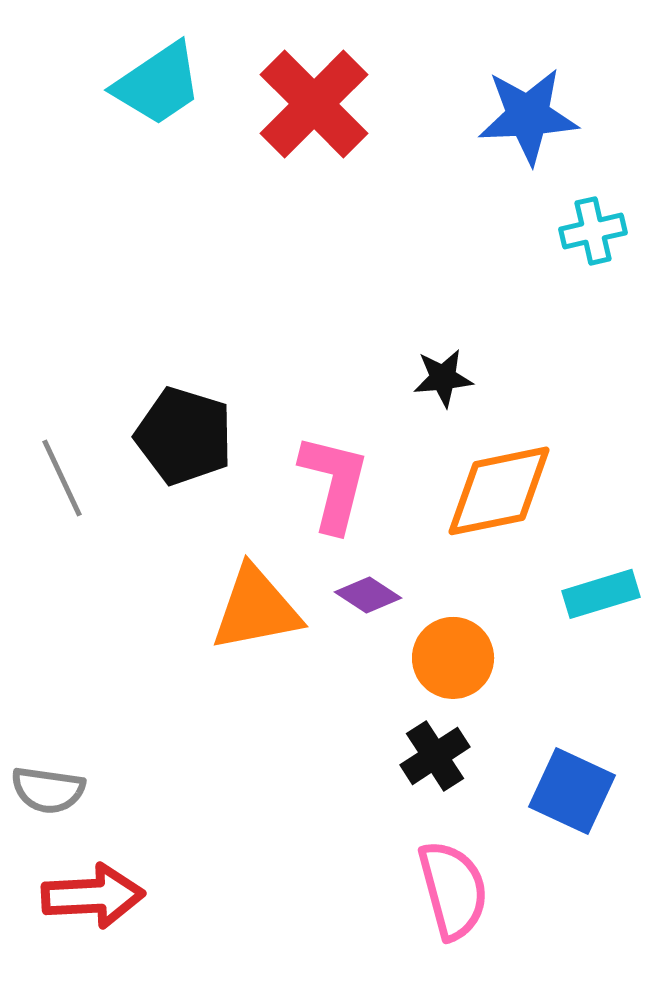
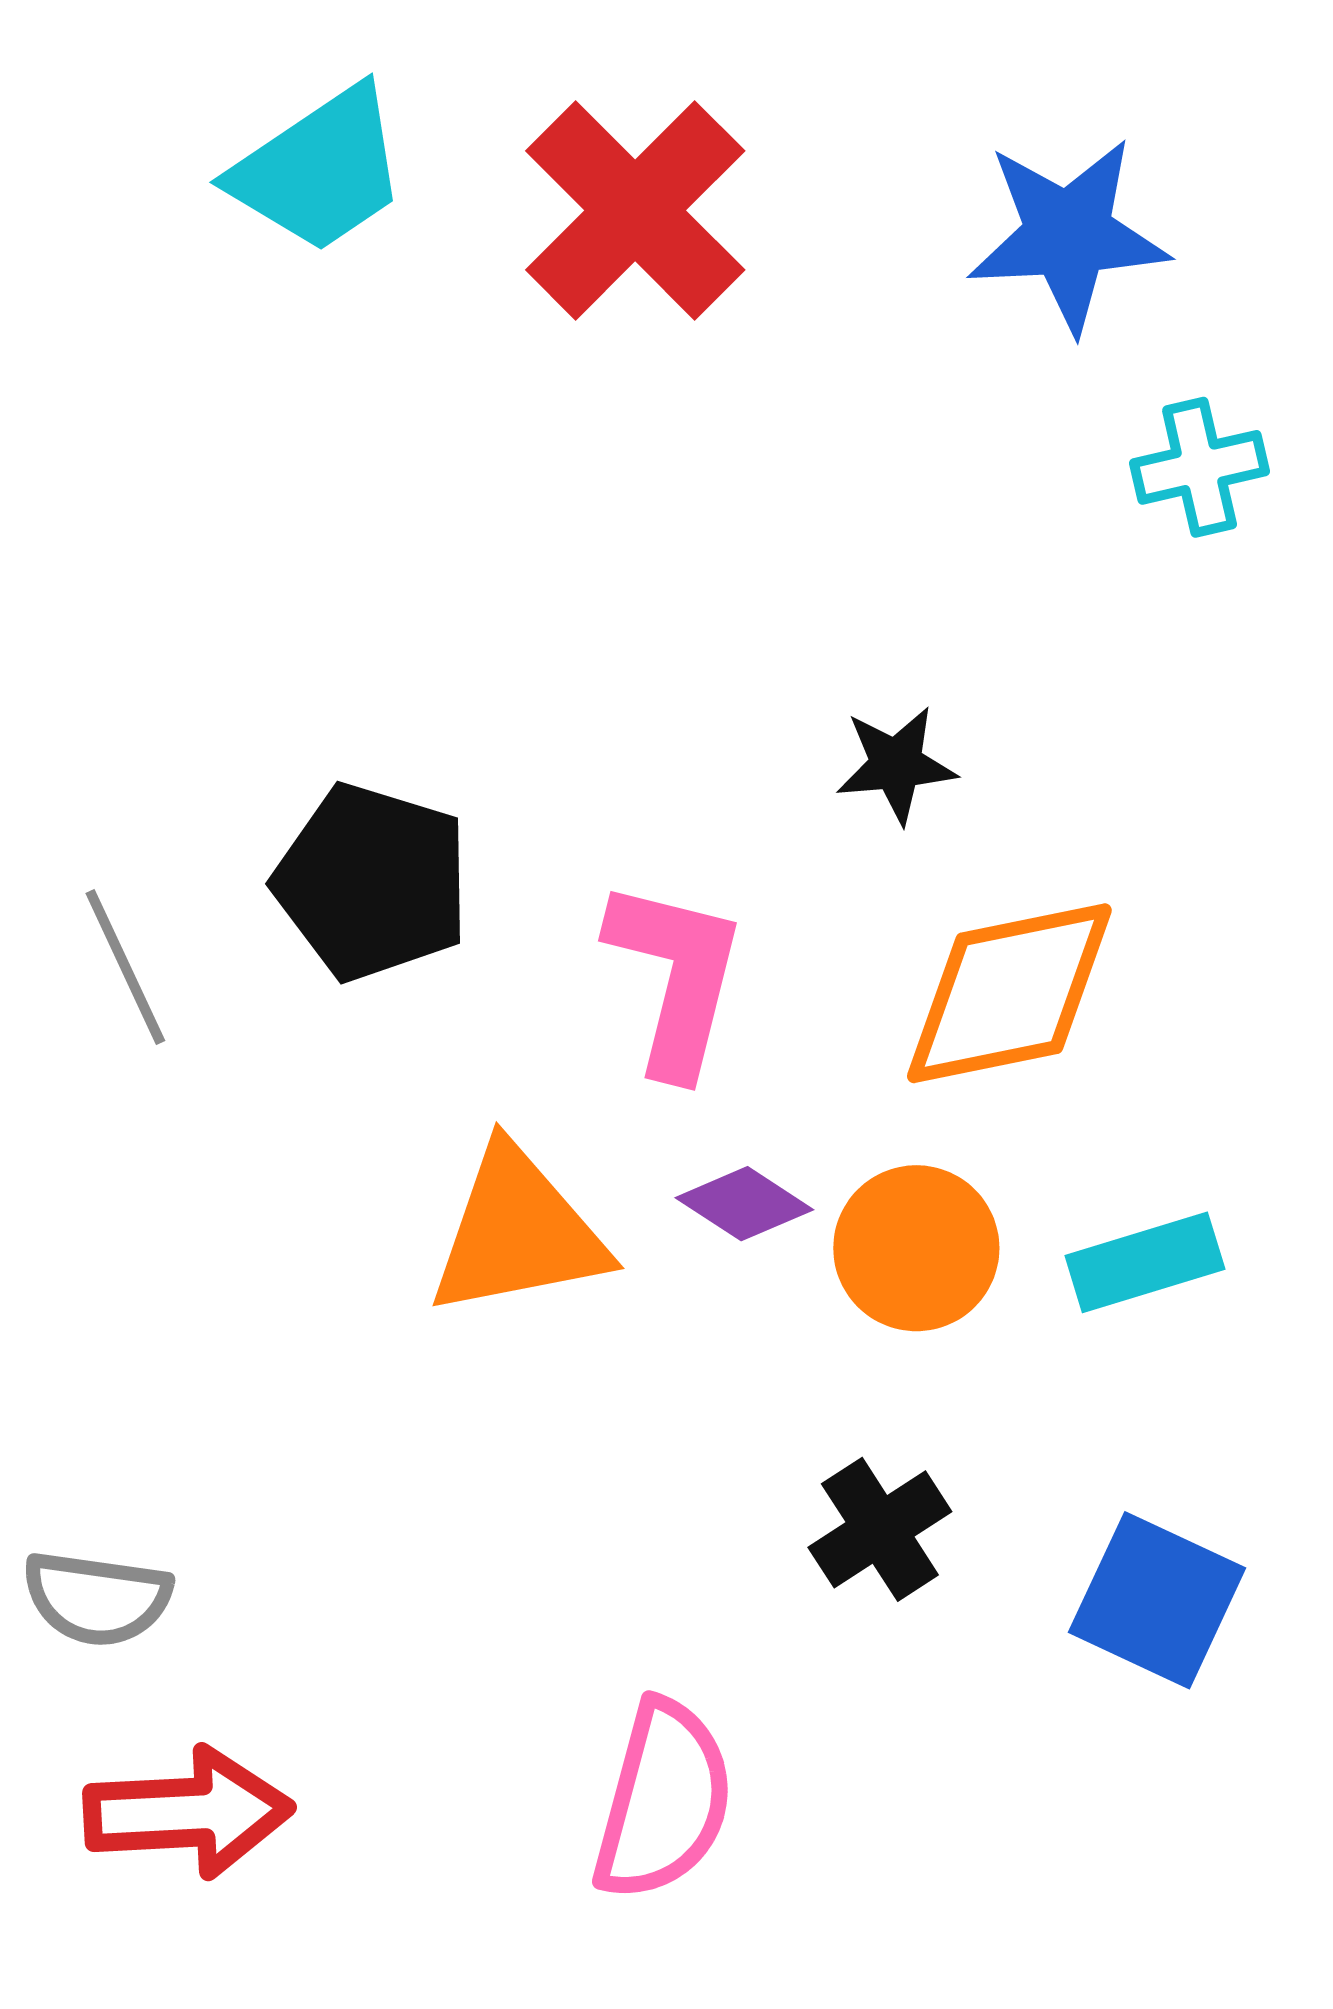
cyan rectangle: (601, 594) -> (1145, 1262), moved
orange circle: (453, 658) -> (916, 1248), moved
pink semicircle: (453, 890) -> (663, 1800), moved, turned 30

